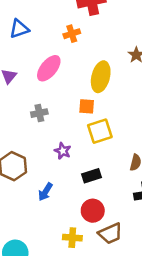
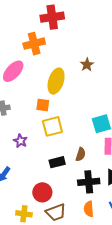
orange cross: (72, 34) -> (34, 44), size x1.5
black rectangle: (91, 176) -> (57, 162), moved

